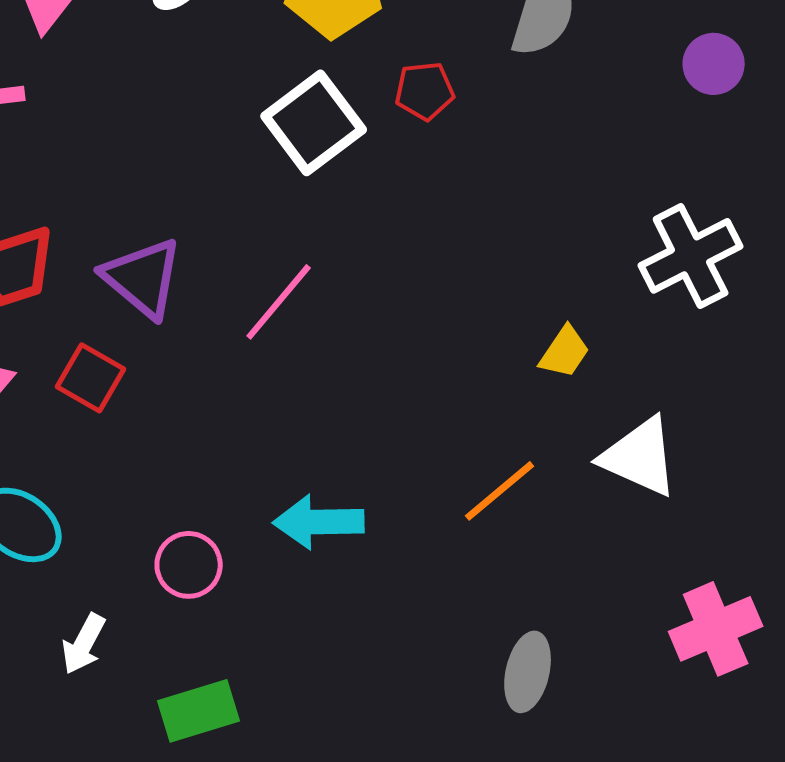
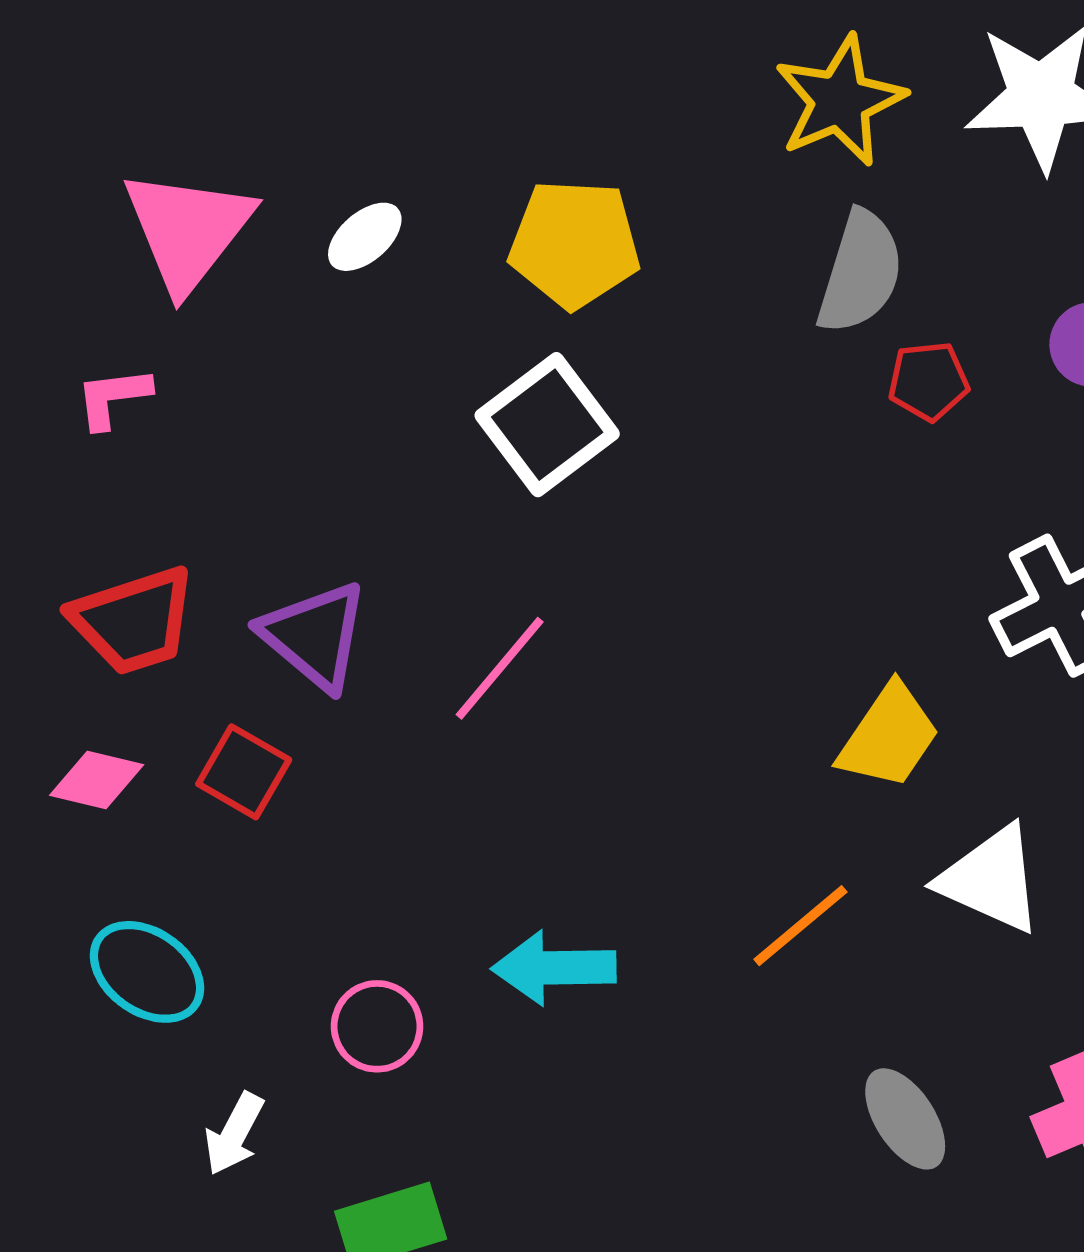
red pentagon: (425, 91) -> (928, 381), moved
yellow trapezoid: (565, 352) -> (889, 736), size x1.5
gray ellipse: (528, 672) -> (905, 1119), moved, turned -46

